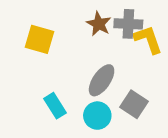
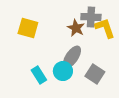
brown star: (99, 24) -> (76, 28), moved
cyan circle: (97, 116) -> (63, 71), moved

